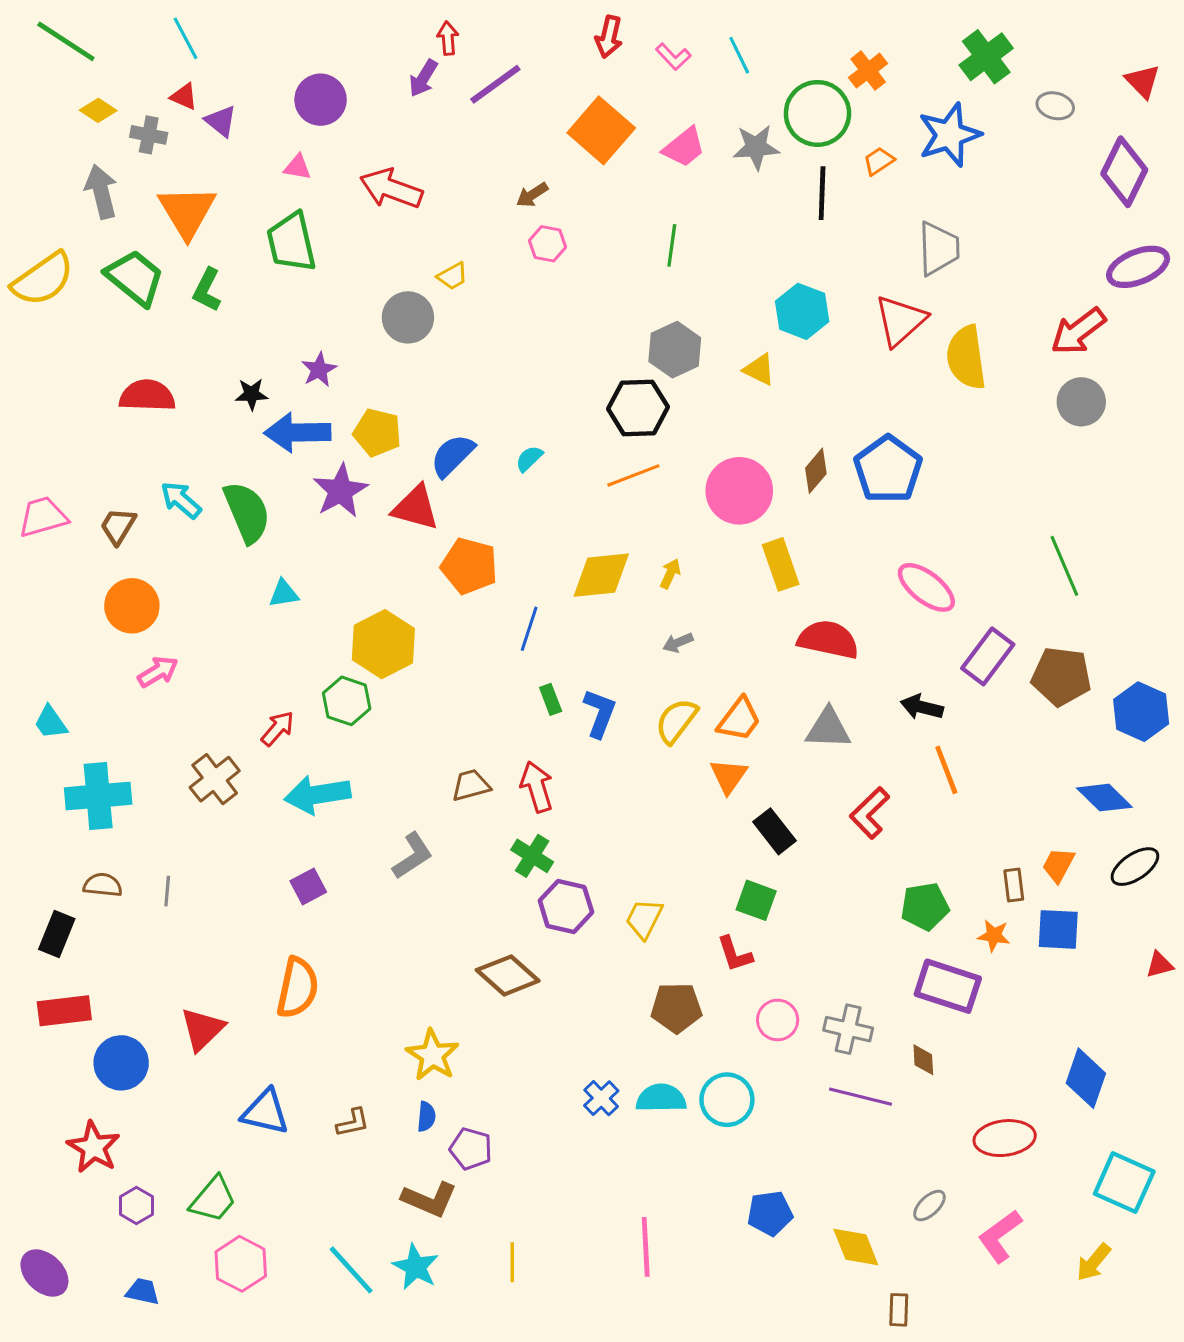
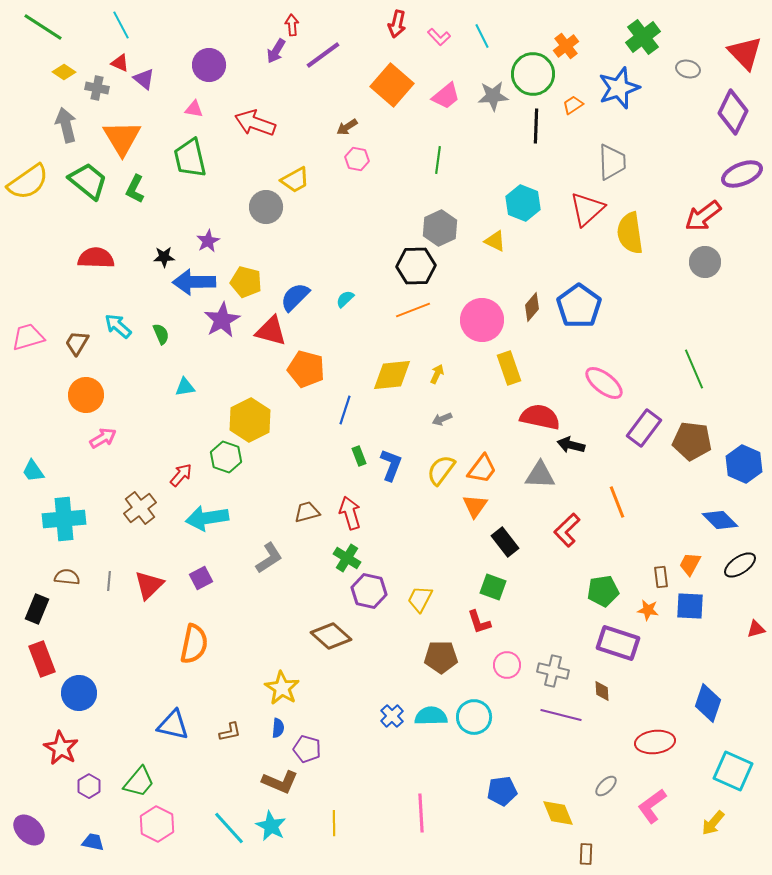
red triangle: (1143, 81) -> (745, 53), size x1.5
yellow trapezoid: (452, 276) -> (295, 180), size x1.4
green semicircle: (247, 512) -> (161, 334), size x0.5
black arrow: (922, 707) -> (571, 445), moved
red rectangle: (64, 1011) -> (42, 659), turned 76
red triangle: (202, 1029) -> (149, 585), moved

